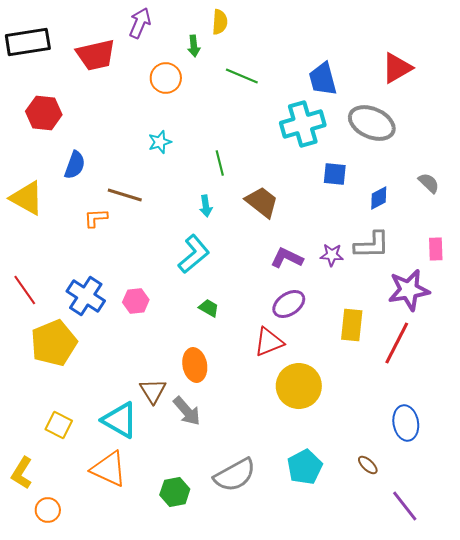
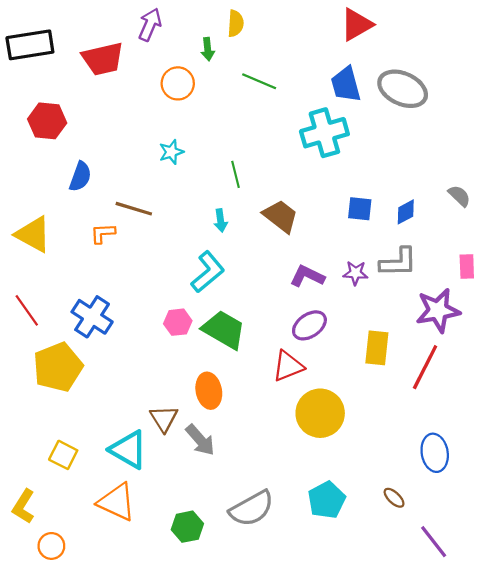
red triangle: (397, 68) -> (357, 25), moved
gray ellipse: (372, 123) -> (403, 89), moved
blue square: (335, 174) -> (360, 209), moved
yellow triangle: (27, 198) -> (33, 234), moved
pink hexagon: (136, 301) -> (178, 322), moved
green trapezoid: (209, 308) -> (224, 330), size x2.0

